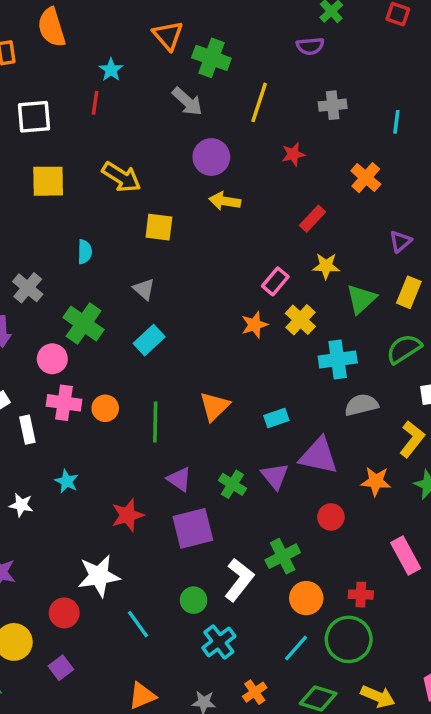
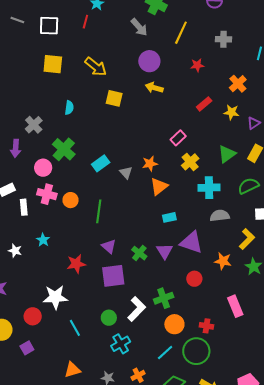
yellow star: (326, 266) -> (231, 112), moved
gray triangle: (144, 289) -> (126, 173), moved
orange star: (254, 325) -> (150, 164), moved
orange triangle: (214, 406) -> (159, 186), moved

